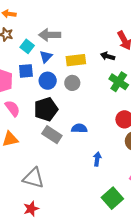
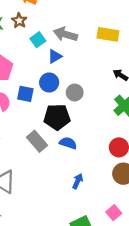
yellow rectangle: (76, 60) -> (108, 34), moved
blue square: (26, 71) -> (25, 94), moved
black pentagon: (46, 109) -> (57, 117), moved

